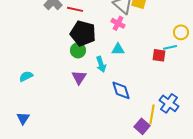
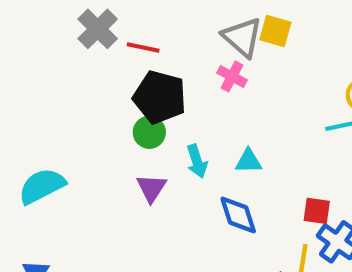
cyan triangle: (118, 49) -> (249, 161), moved
red square: (159, 55) -> (317, 211), moved
cyan semicircle: (26, 76) -> (42, 186), size x1.6

